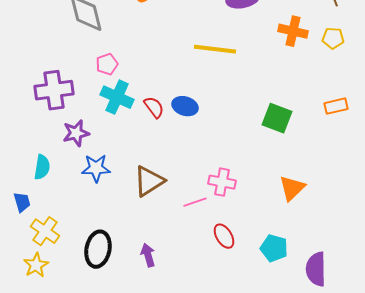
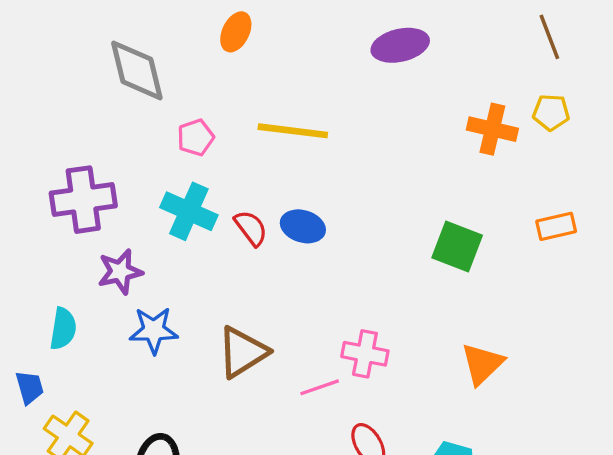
orange cross: (293, 31) -> (492, 129), moved
yellow line: (215, 49) -> (293, 131), moved
pink pentagon: (107, 64) -> (196, 137), moved

